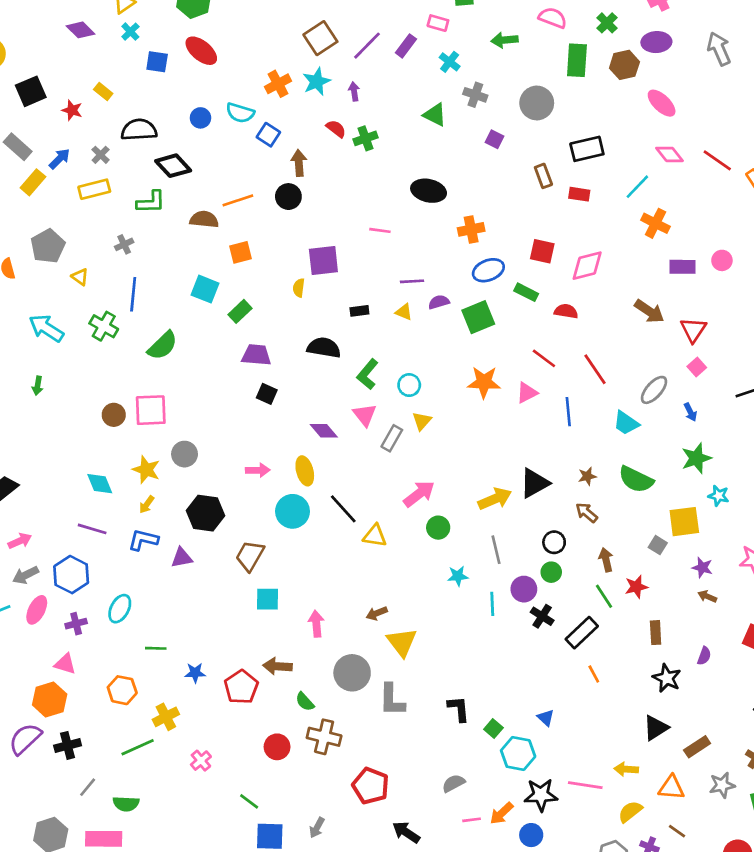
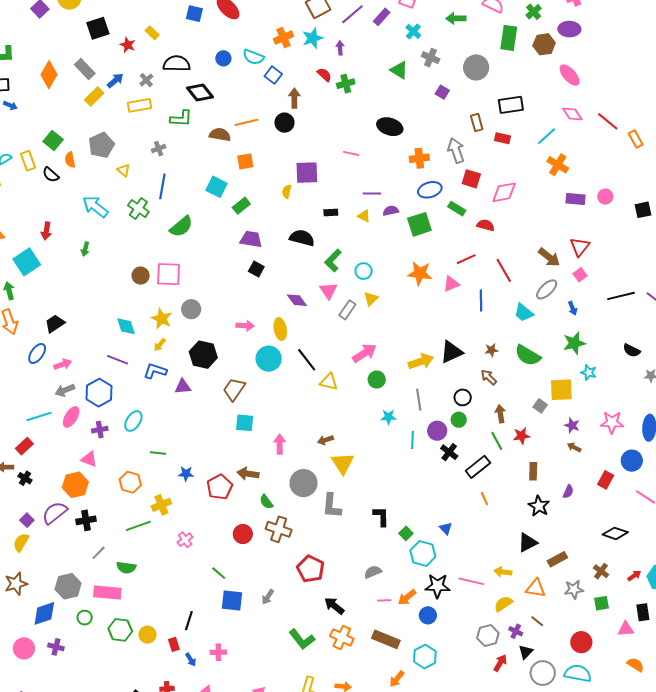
gray arrow: (719, 49) -> (456, 151), moved
brown arrow: (649, 311) -> (549, 257), moved
red line: (544, 358) -> (466, 259), turned -66

